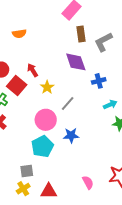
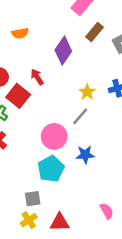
brown rectangle: (81, 34) -> (95, 32), turned 49
purple diamond: (76, 62) -> (63, 51), moved, turned 55
yellow star: (47, 87) -> (87, 92), moved

